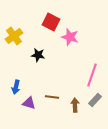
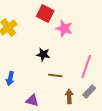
black star: (38, 55) -> (43, 54), moved
brown line: (52, 97) -> (55, 75), moved
purple triangle: (29, 103) -> (32, 100), moved

